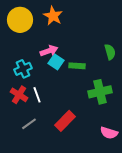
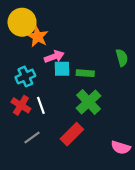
orange star: (53, 16) -> (38, 37), moved
cyan square: (56, 62) -> (62, 69), turned -35
green cross: (100, 92) -> (89, 102), moved, turned -30

